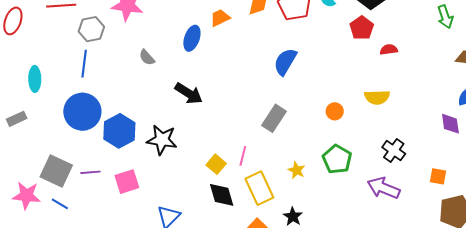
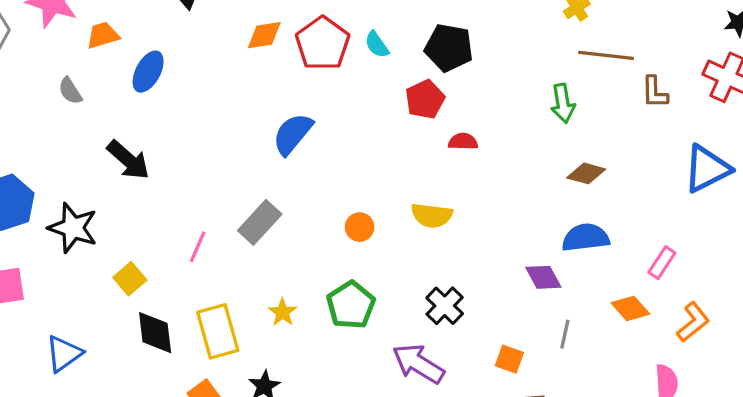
orange trapezoid: (220, 18) -> (103, 35), moved
purple diamond: (450, 124) -> (543, 277), turned -30
pink line: (243, 156) -> (198, 247), moved
yellow square: (216, 164) -> (130, 279), moved

